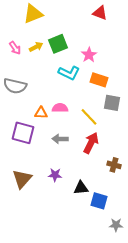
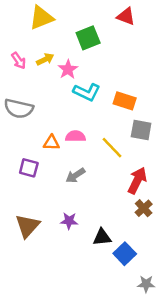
green square: (58, 44) -> (88, 38), moved
pink star: (89, 55) -> (68, 69), moved
purple square: (23, 133) -> (29, 168), size x0.7
gray arrow: (60, 139) -> (75, 175), turned -35
red arrow: (91, 143) -> (137, 180), moved
brown cross: (114, 165) -> (144, 208), turned 32
blue square: (99, 201) -> (125, 254), turned 30

